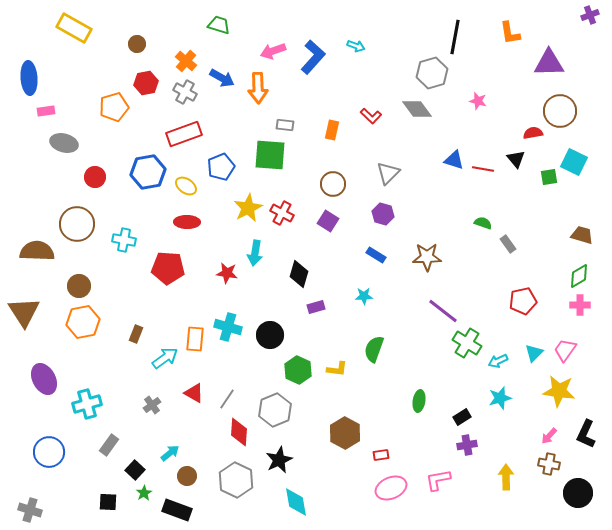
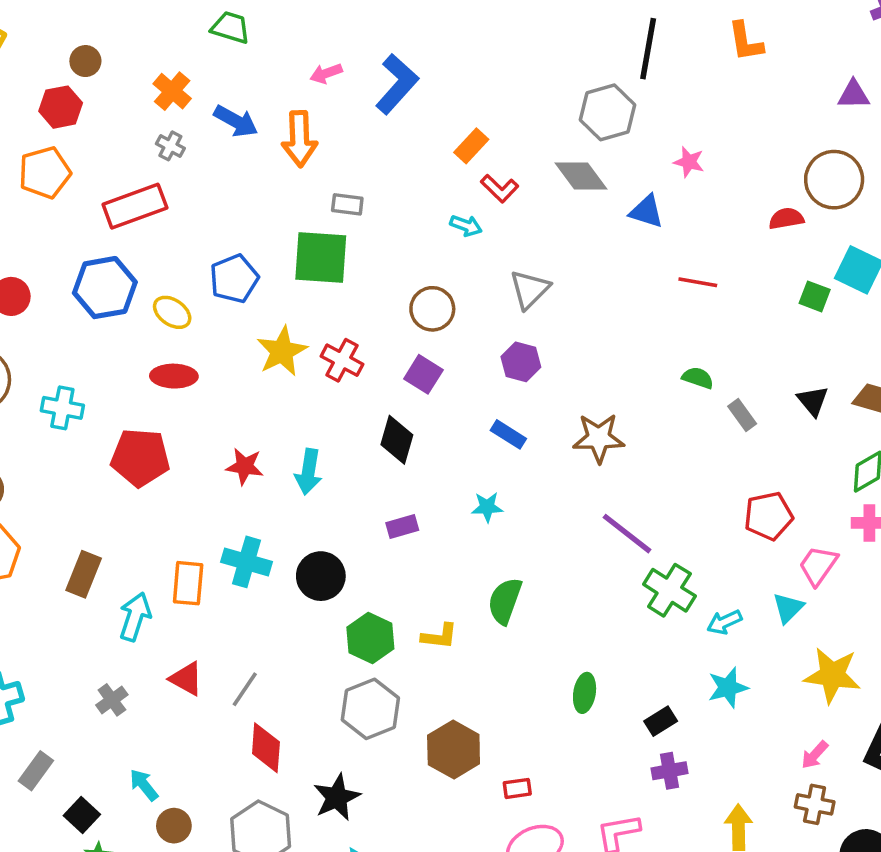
cyan arrow: (356, 46) -> (466, 226), moved
pink arrow: (273, 51) -> (326, 73), size x0.7
purple triangle: (549, 63) -> (854, 95), moved, size x0.6
red hexagon: (146, 83) -> (61, 107), moved
gray cross: (185, 92) -> (170, 146), size x0.7
orange rectangle: (332, 130) -> (471, 146), moved, turned 30
red rectangle: (184, 134) -> (135, 206), moved
black triangle: (516, 159) -> (813, 401), moved
blue triangle: (454, 160) -> (646, 211), moved
green square: (549, 177) -> (815, 296), turned 30
cyan arrow: (255, 253) -> (308, 472), moved
black diamond: (299, 274) -> (397, 440), moved
brown rectangle: (136, 334) -> (84, 574), size x1.4
pink trapezoid: (565, 350) -> (818, 565), moved
cyan arrow: (165, 358) -> (135, 617), turned -36
gray hexagon: (275, 410) -> (370, 709), moved
cyan arrow: (170, 453) -> (144, 785), turned -90

